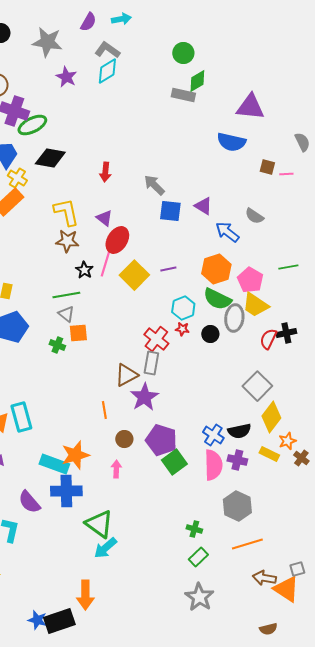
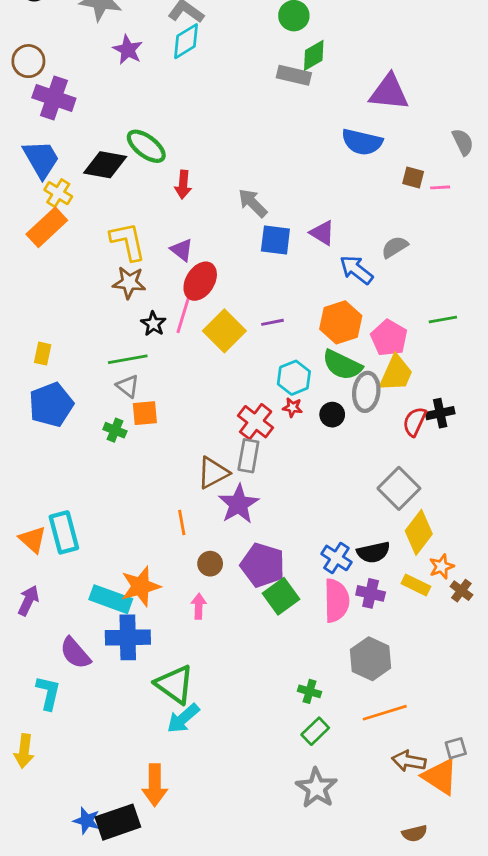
green ellipse: (32, 125) -> (146, 146), moved, turned 64
gray semicircle: (254, 216) -> (395, 247), turned 114
yellow trapezoid: (255, 305) -> (396, 373), turned -100

